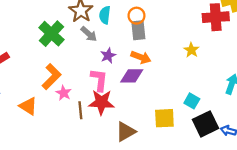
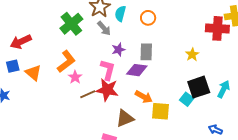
gray rectangle: (138, 30) -> (146, 52), moved
orange arrow: (141, 57) -> (144, 97), moved
orange triangle: (28, 106) -> (33, 73), moved
brown line: (80, 110) -> (88, 94), turned 63
black square: (205, 124) -> (199, 87), moved

